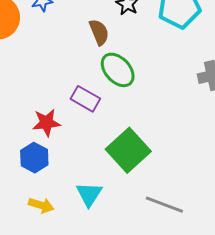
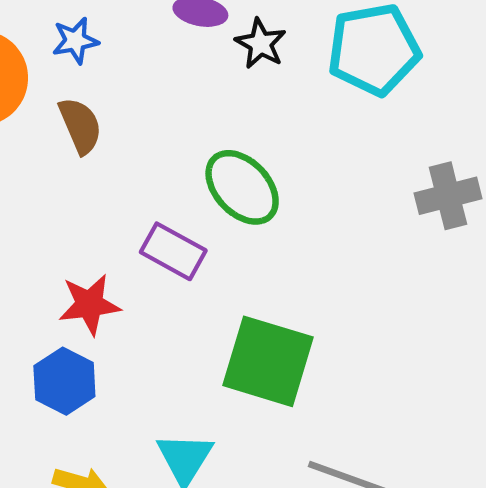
brown semicircle: (99, 32) -> (80, 126), moved
green square: (128, 150) -> (268, 361), turned -30

